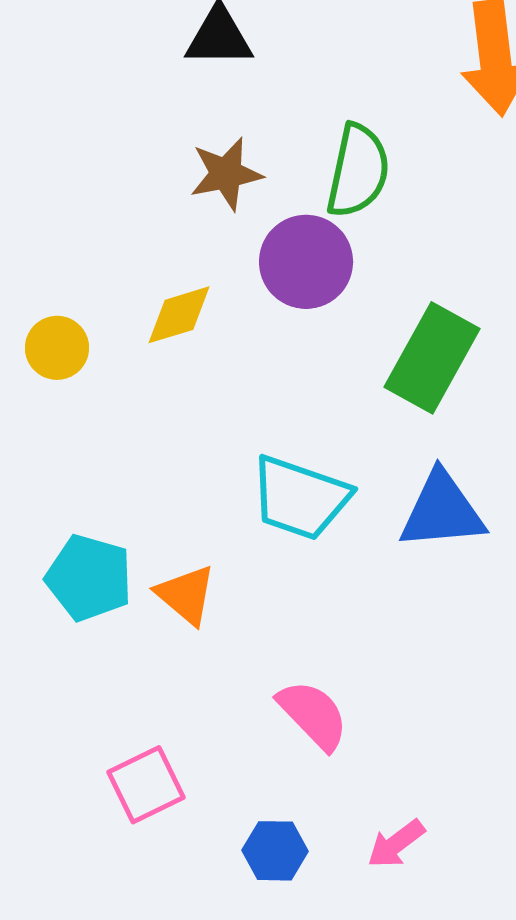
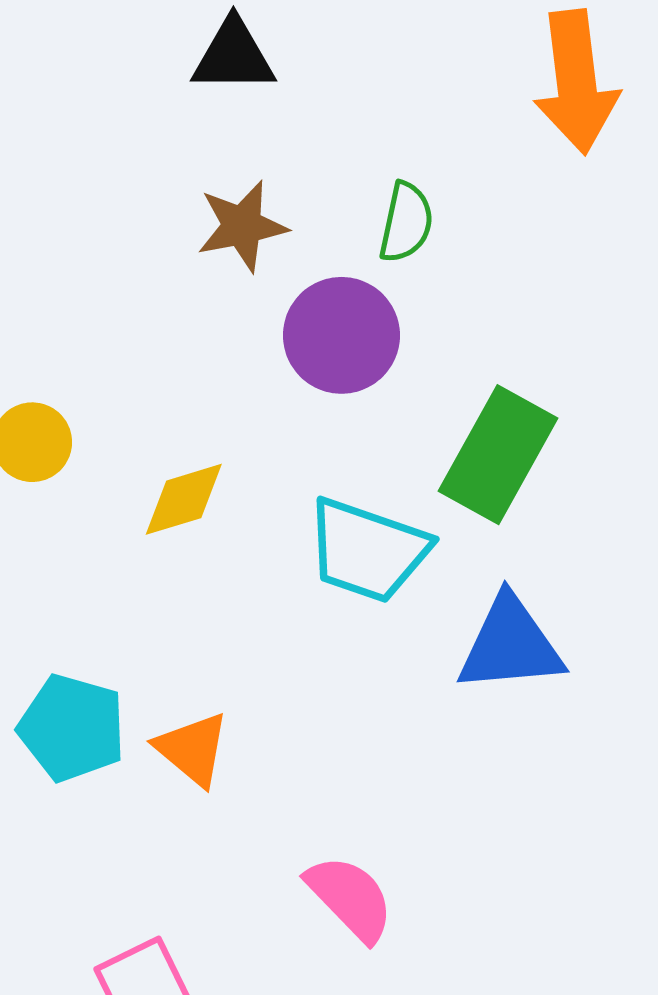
green semicircle: (358, 171) -> (406, 222), size x0.7
yellow diamond: (179, 315) -> (184, 499), moved
cyan trapezoid: (300, 498) -> (368, 550), moved

